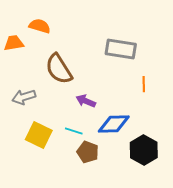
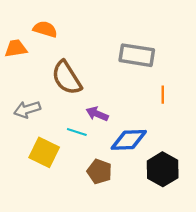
cyan line: (74, 131) -> (77, 132), moved

